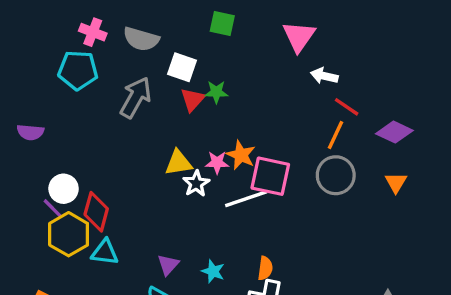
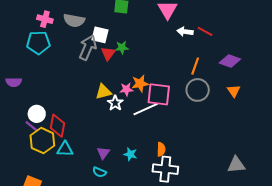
gray arrow: (136, 97) -> (88, 48), moved
red line: (347, 107) -> (205, 31), moved
orange star: (241, 155) -> (140, 83), turned -30

